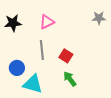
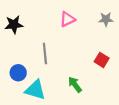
pink triangle: (47, 22) -> (67, 19), moved
red square: (66, 56) -> (102, 60), moved

